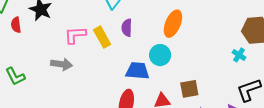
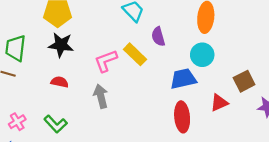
red semicircle: (16, 25) -> (60, 82), moved, turned 126
gray arrow: (62, 64) -> (101, 96), turned -95

